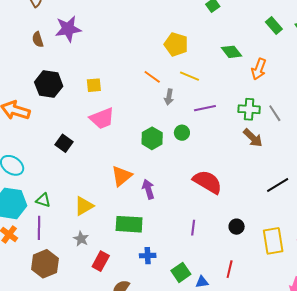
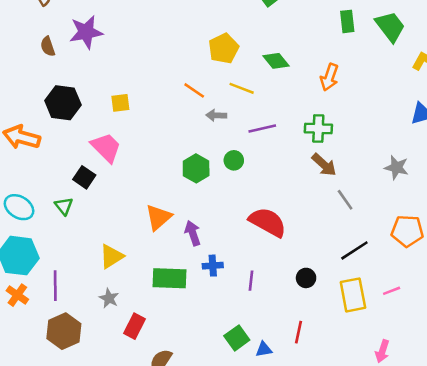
green rectangle: (274, 26) -> (347, 21), turned 36
yellow pentagon: (176, 44) -> (224, 48), turned 30
green diamond: (232, 52) -> (276, 61), moved
gray arrow: (169, 97) -> (216, 115), turned 84
gray line: (275, 113) -> (345, 200), moved
pink trapezoid: (102, 118) -> (106, 147), moved, turned -112
black line: (278, 185) -> (354, 250), moved
green triangle: (43, 200) -> (64, 206), moved, turned 35
blue cross: (148, 256) -> (213, 266), moved

